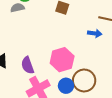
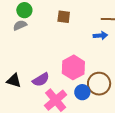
purple semicircle: (28, 65) -> (41, 80), turned -90

